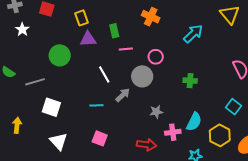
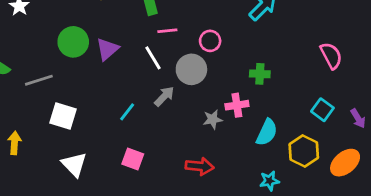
purple triangle: (88, 39) -> (107, 49), moved, turned -36
white line: (104, 75) -> (153, 58), moved
cyan line: (96, 105) -> (127, 112), turned -48
pink cross: (173, 132) -> (237, 105), moved

